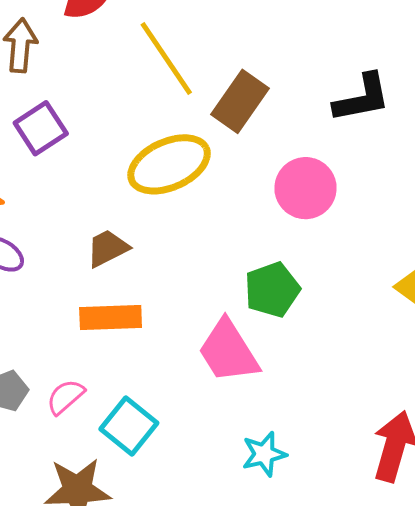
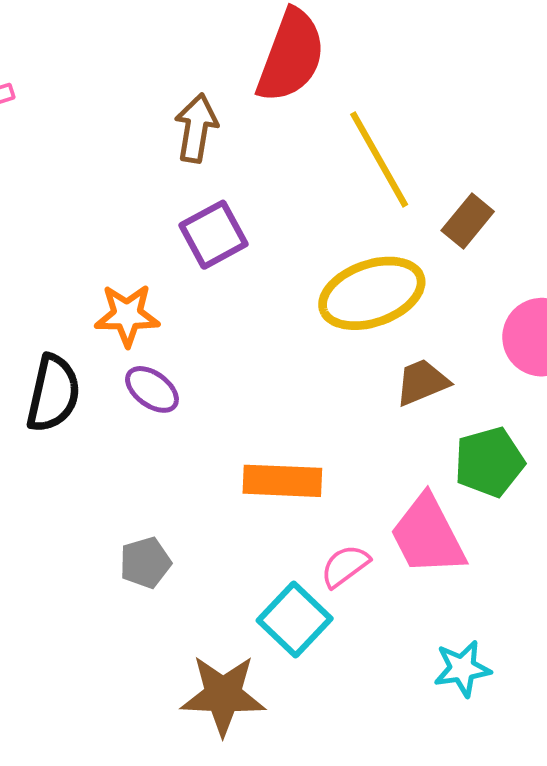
brown rectangle: (240, 101) -> (468, 221), size x0.7
brown trapezoid: (108, 248) -> (422, 382), moved
pink semicircle: (65, 397) -> (345, 566), moved

